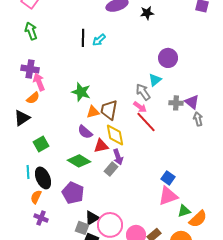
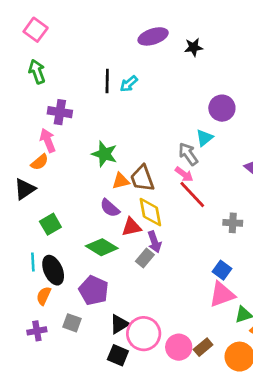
purple cross: (30, 69) -> (60, 112), moved
gray cross: (176, 103) -> (233, 223), moved
brown trapezoid: (109, 110) -> (142, 178), turned -30
purple cross: (41, 218) -> (37, 331), moved, turned -32
gray square: (82, 228) -> (72, 323), moved

